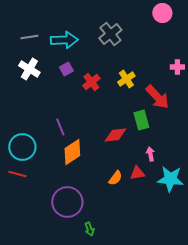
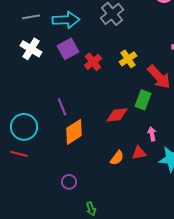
purple square: (66, 69) -> (68, 49), size x1.5
green rectangle: (141, 120) -> (143, 100), turned 36
purple circle: (67, 202) -> (69, 182), size x0.5

